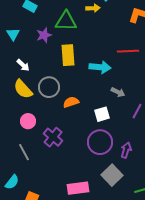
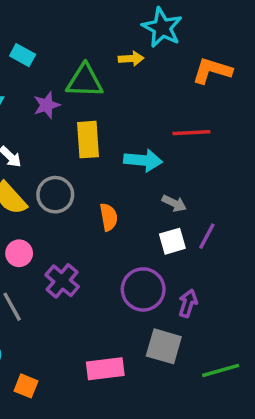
orange semicircle: (71, 102) -> (109, 217), moved, turned 98
white square: (102, 114) -> (172, 241), moved
gray square: (112, 175) -> (164, 346), turned -30

